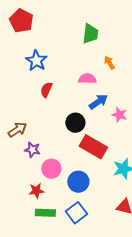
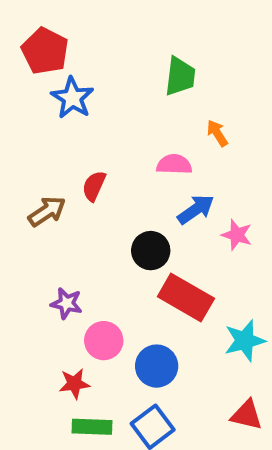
blue star: (36, 61) -> (72, 98), moved
brown arrow: (17, 130) -> (47, 211), moved

